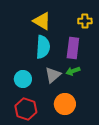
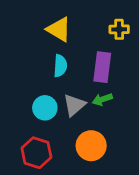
cyan semicircle: (43, 47) -> (60, 66), size x0.7
cyan circle: (23, 79) -> (45, 108), moved

